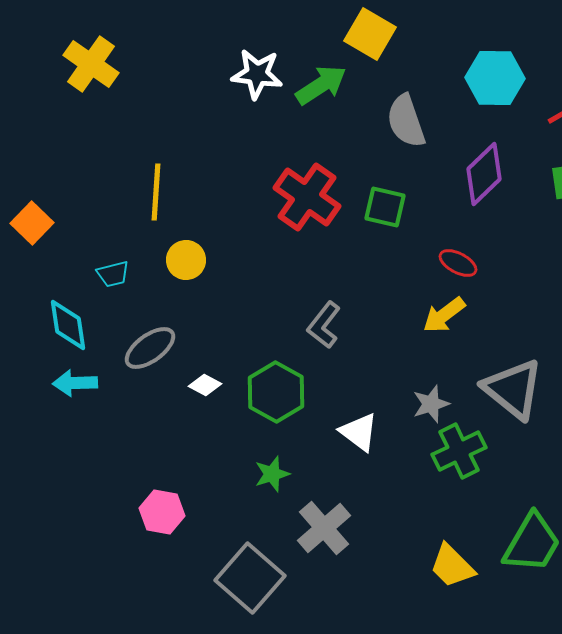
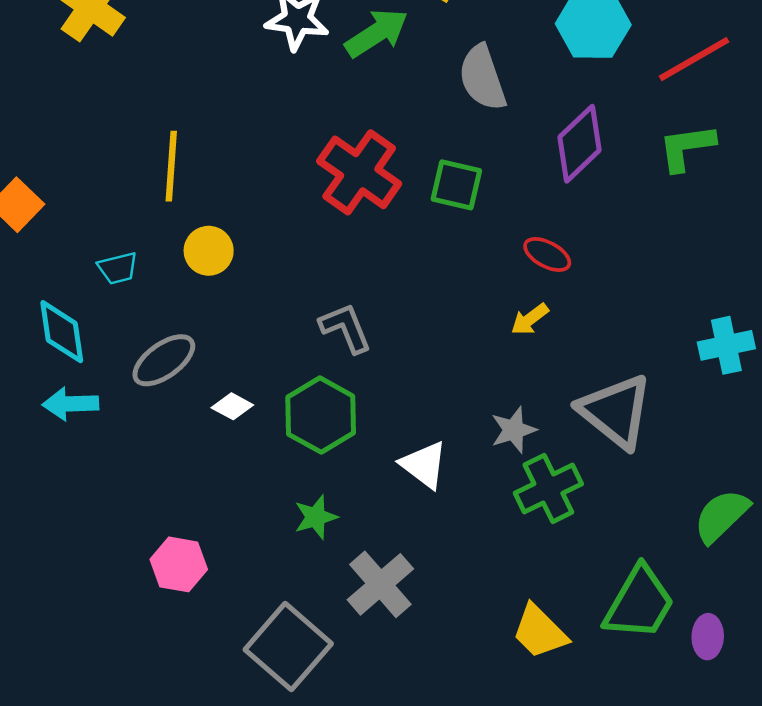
yellow arrow: (444, 315) -> (530, 319), size x0.7
gray L-shape: (324, 325) -> (346, 328), moved, turned 120

